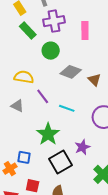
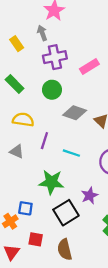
green rectangle: (28, 30) -> (15, 84), moved
pink rectangle: (85, 30) -> (89, 67), turned 60
purple line: (43, 96) -> (44, 141), turned 56
green star: (48, 134) -> (51, 182), turned -30

